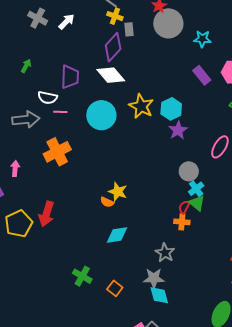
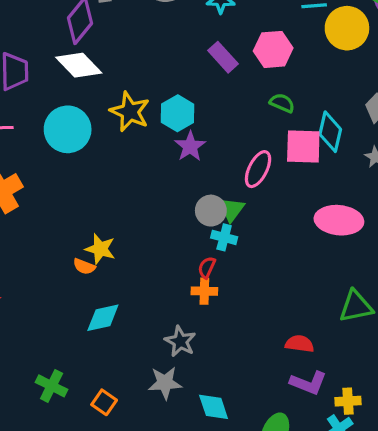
cyan cross: (196, 189) -> (224, 237), turned -35
green triangle: (197, 203) -> (232, 209), moved, turned 30
cyan diamond: (159, 295) -> (214, 407), moved

